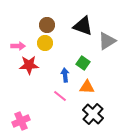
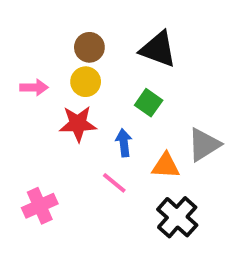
gray triangle: (107, 41) -> (204, 145), moved
green square: (83, 63) -> (149, 103), moved
red star: (29, 65) -> (78, 124), moved
pink cross: (21, 121) -> (40, 206), moved

